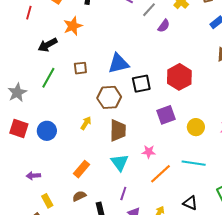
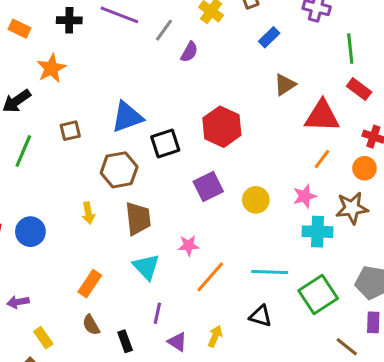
yellow arrow: (86, 123) -> (88, 213), turned 144
cyan line: (194, 163) -> (270, 272), moved
brown semicircle: (79, 196) -> (91, 325), turned -88

